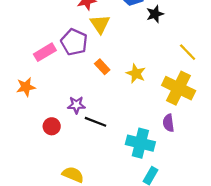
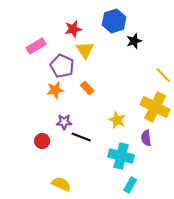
pink rectangle: (45, 52) -> (36, 46), moved
yellow star: (136, 73) -> (117, 120), moved
orange star: (26, 87) -> (55, 90), moved

